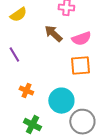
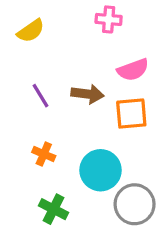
brown arrow: (53, 34) -> (88, 94), moved, turned 144
purple line: (14, 55) -> (41, 96), moved

